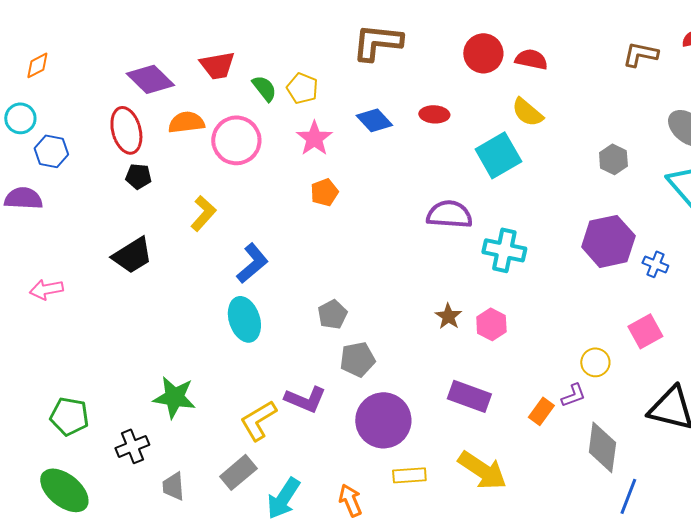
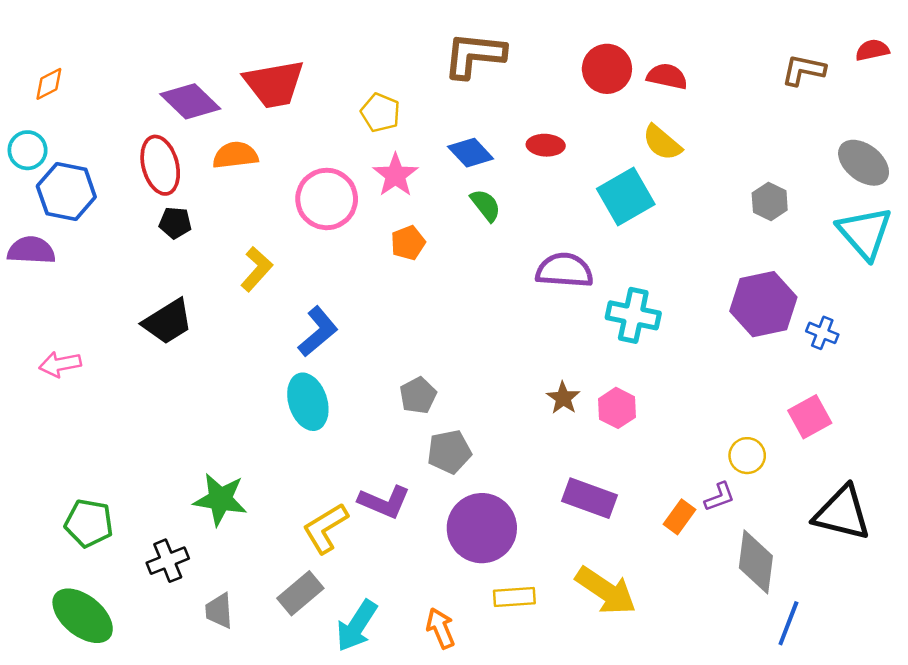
red trapezoid: (217, 65) -> (274, 84), size x1.4
green semicircle: (264, 88) -> (486, 205), moved
pink circle: (236, 140) -> (327, 199), moved
blue hexagon: (51, 151) -> (66, 191), size x1.4

